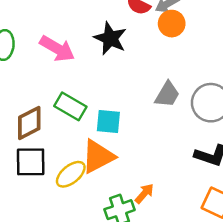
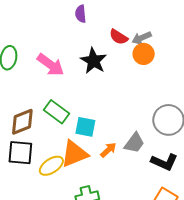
gray trapezoid: (167, 94) -> (134, 143), moved
orange arrow: (144, 193) -> (108, 150), moved

